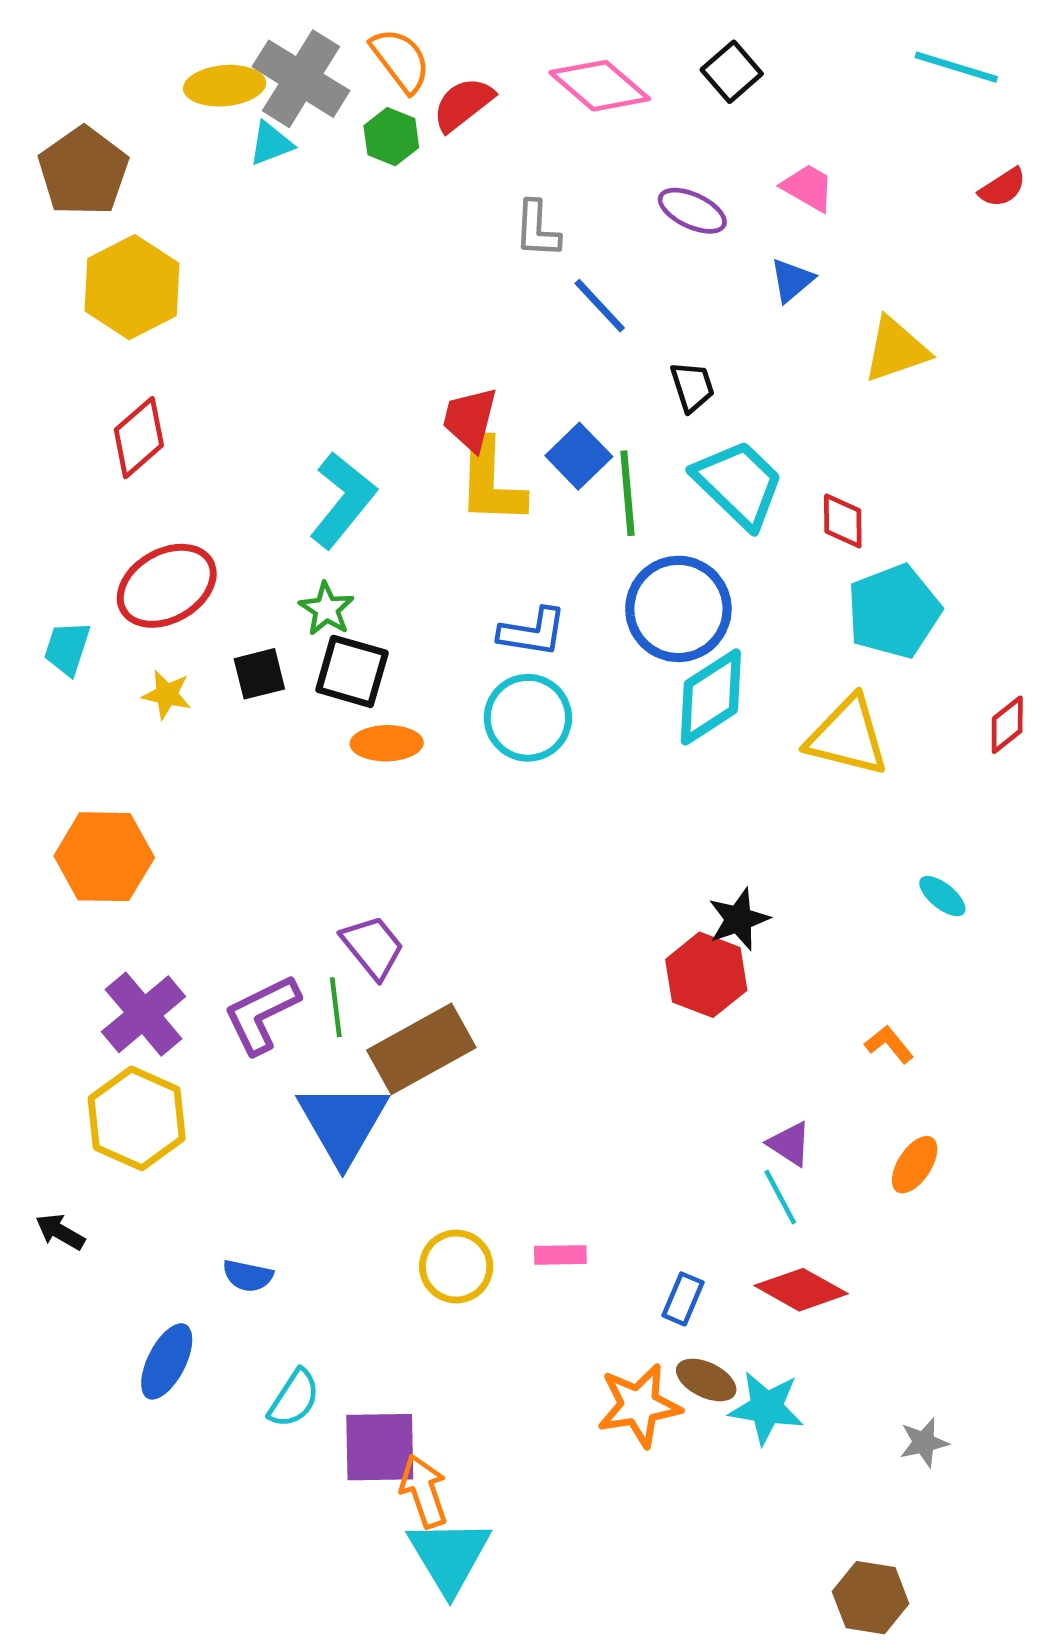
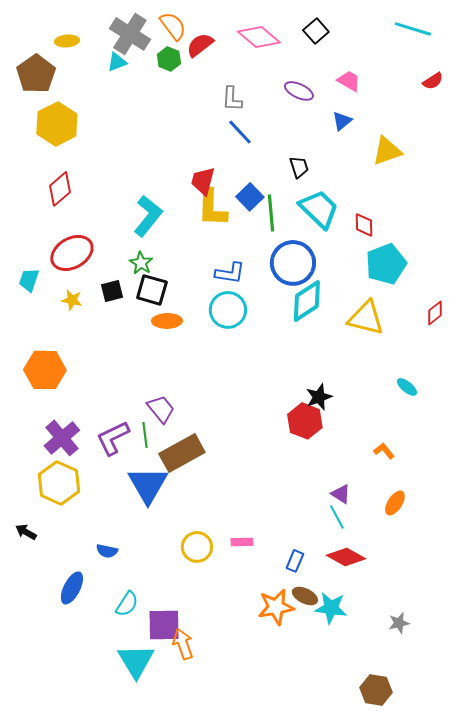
yellow ellipse: (225, 86) -> (67, 41), moved, size x0.7
blue line: (600, 306) -> (240, 132), moved
cyan triangle: (449, 1556) -> (136, 661), moved

